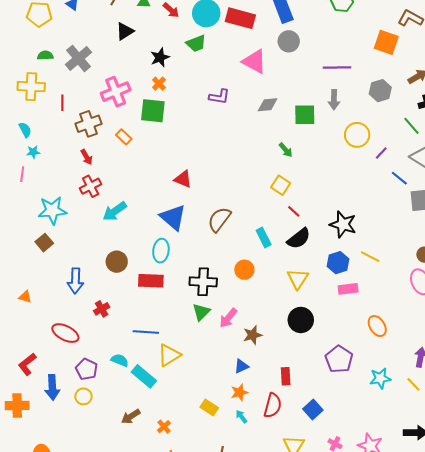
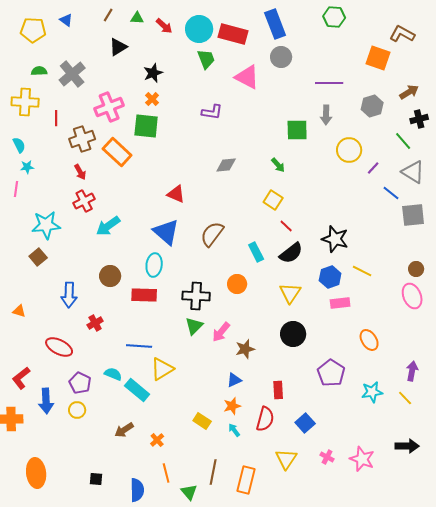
green trapezoid: (196, 43) -> (206, 59), moved, turned -90
gray diamond: (268, 105) -> (226, 165), moved
orange rectangle: (124, 137) -> (117, 152), size x1.8

